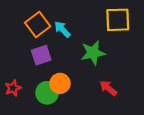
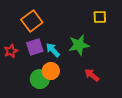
yellow square: (118, 20) -> (100, 17), size x0.6
cyan arrow: (62, 29) -> (53, 50), moved
red star: (13, 88) -> (11, 51), moved

